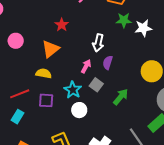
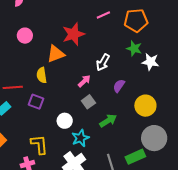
red star: (62, 25) -> (73, 34), size x1.6
purple semicircle: (108, 63) -> (119, 86), moved
yellow semicircle: (44, 74) -> (42, 75), turned -126
cyan star: (73, 90) -> (80, 138), moved

